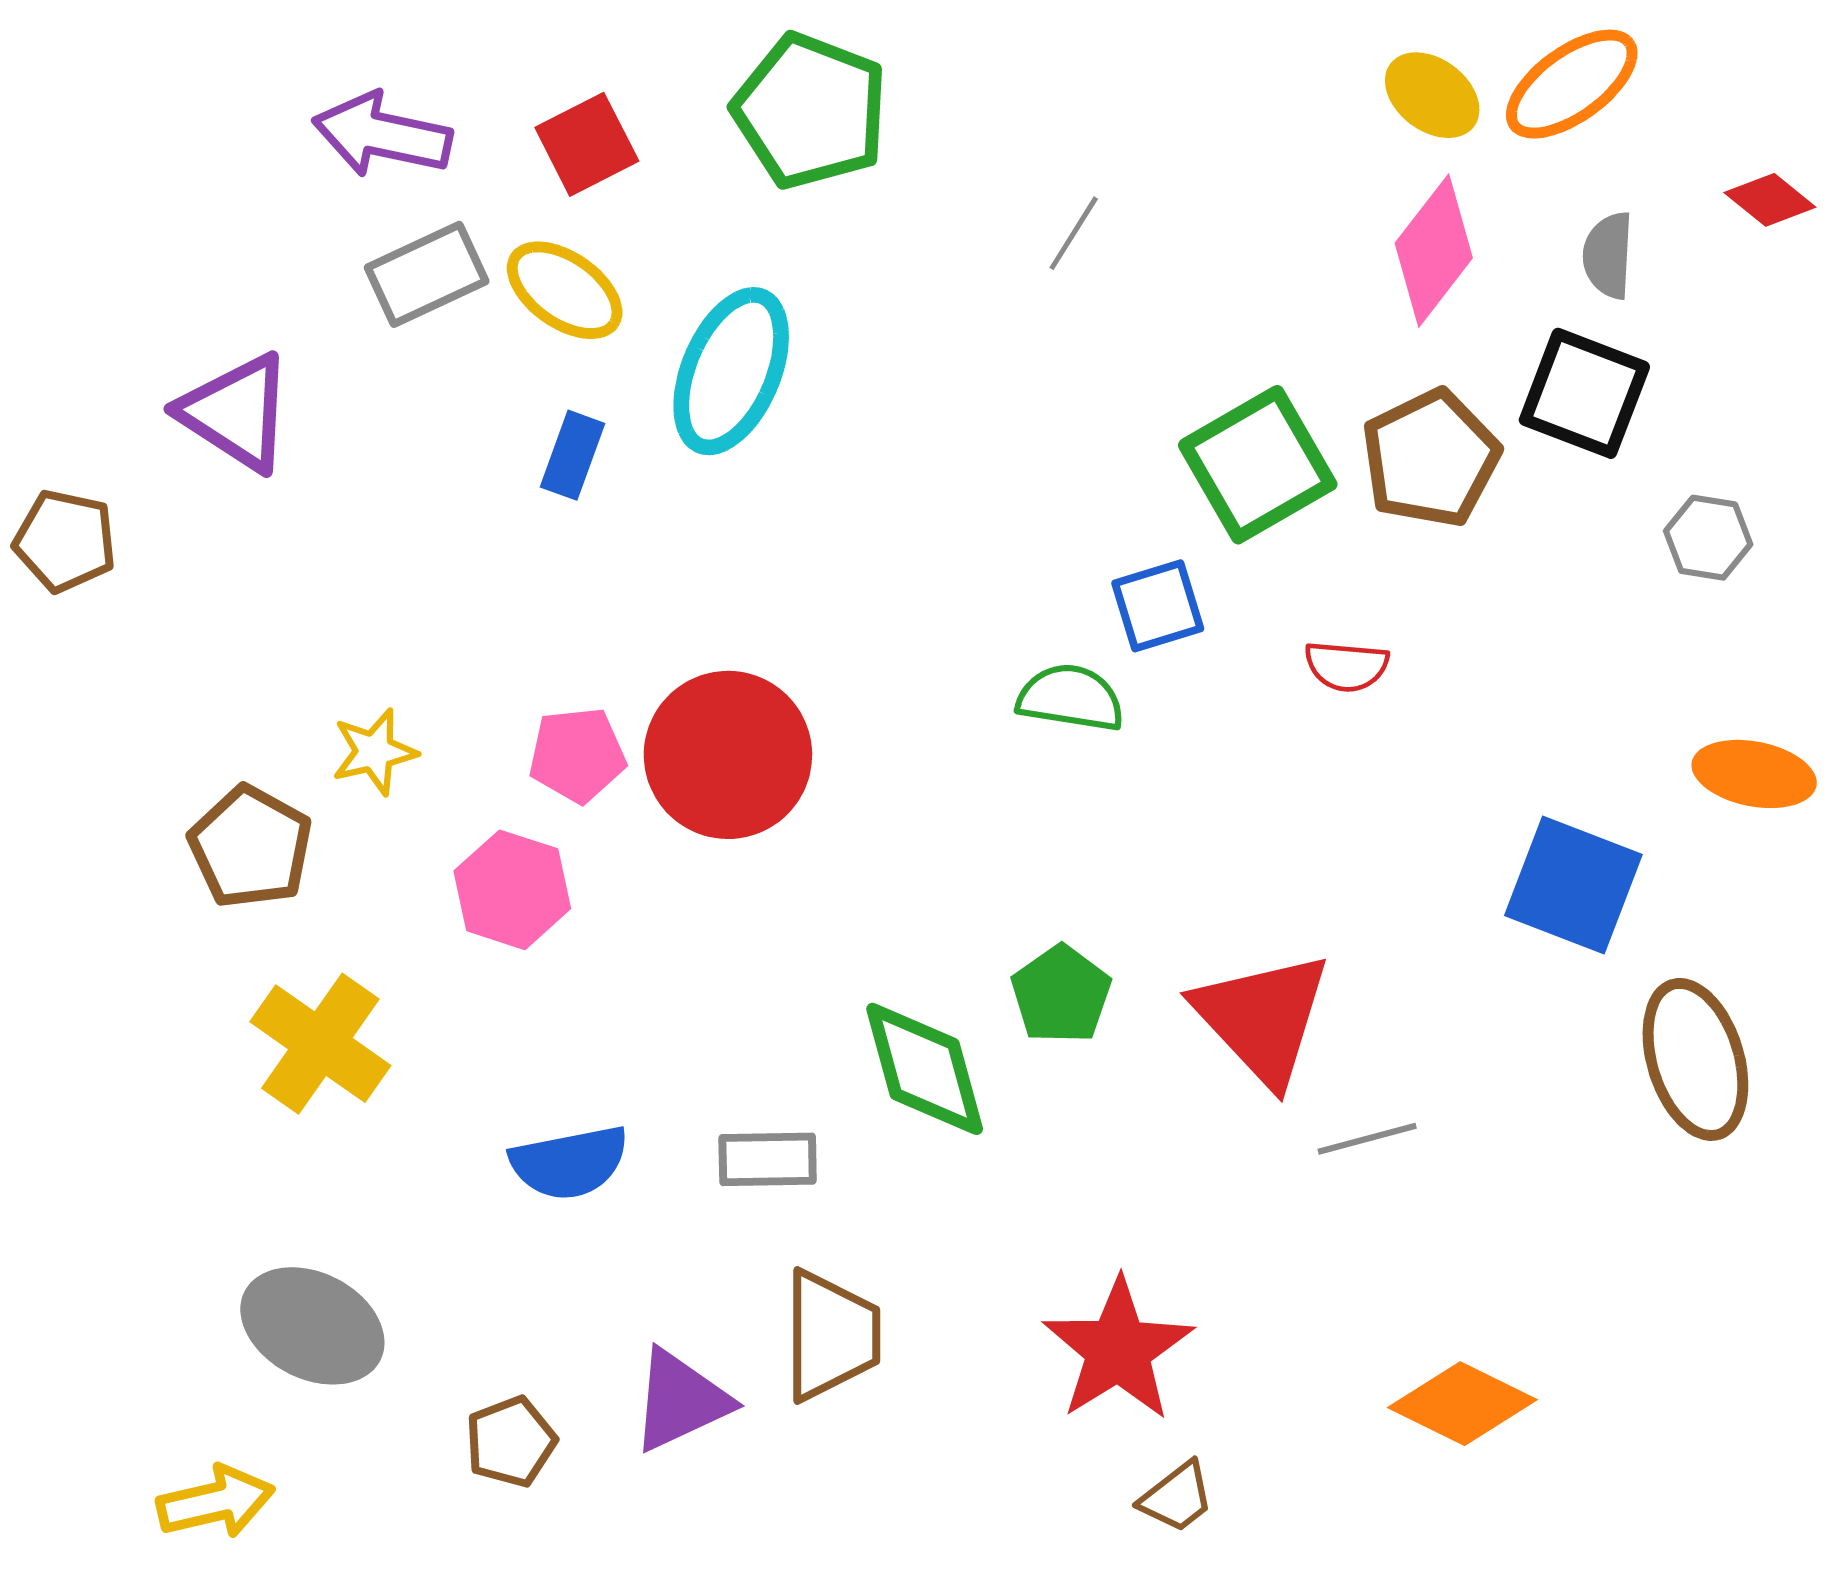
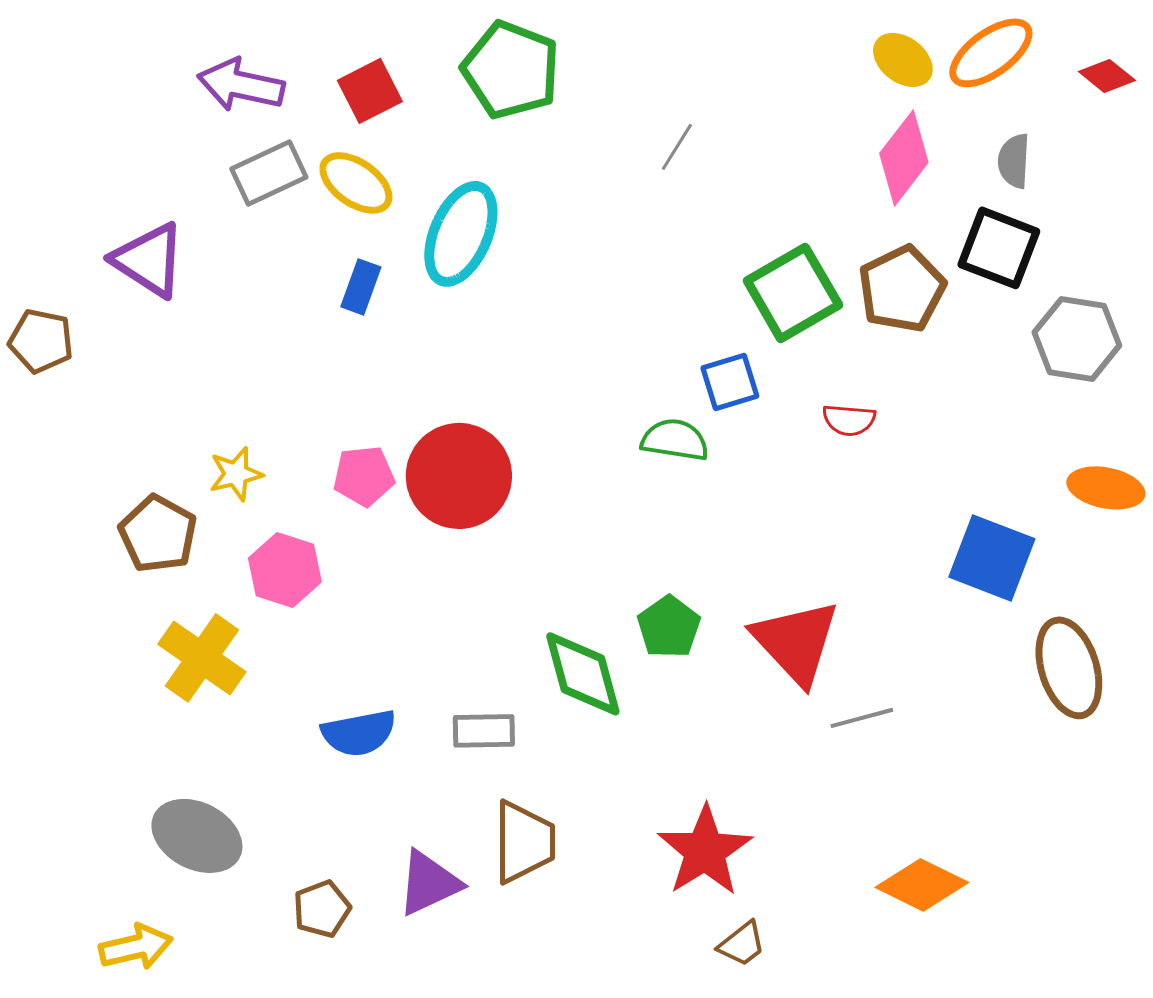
red diamond: (1770, 200) -> (1107, 76), moved
gray hexagon: (1708, 538) -> (1077, 339), size x1.6
pink hexagon: (512, 890) -> (285, 570), moved

